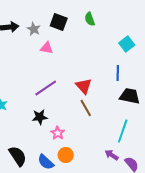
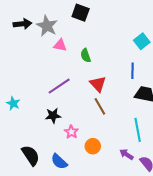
green semicircle: (90, 19) -> (86, 55), moved
black square: (59, 22) -> (81, 13), moved
gray star: (34, 29) -> (47, 26), size x1.5
cyan line: (123, 131) -> (138, 130), turned -30
orange circle: (66, 155) -> (93, 146), moved

